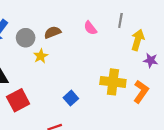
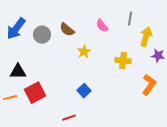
brown semicircle: (53, 32) -> (67, 30), turned -119
yellow star: (41, 56) -> (84, 52), moved
yellow cross: (113, 82) -> (123, 61), moved, size x0.7

